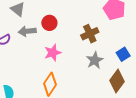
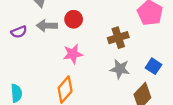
blue square: (123, 54) -> (153, 66), turned -32
gray star: (95, 60) -> (120, 69), turned 30

